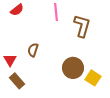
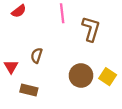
yellow square: (93, 78) -> (108, 77), moved
brown rectangle: (17, 81) -> (29, 90), moved, turned -35

